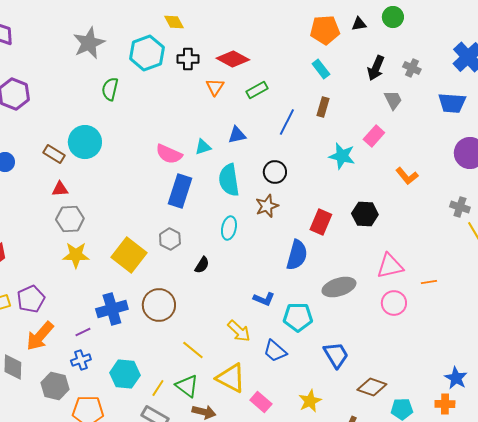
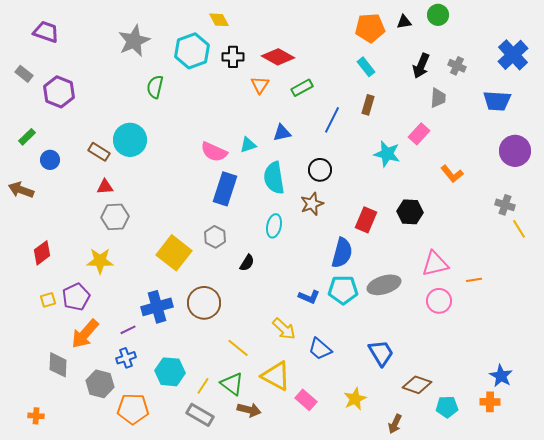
gray trapezoid: (393, 100) -> (438, 98), turned 30
yellow star: (76, 255) -> (100, 261), moved
cyan pentagon: (298, 317) -> (343, 290), moved

